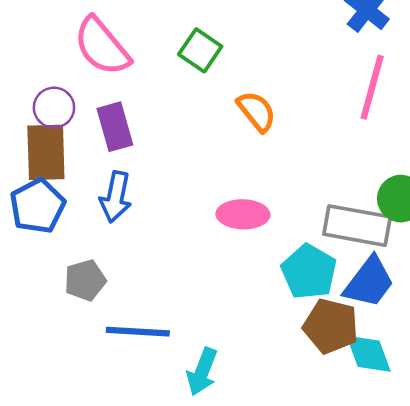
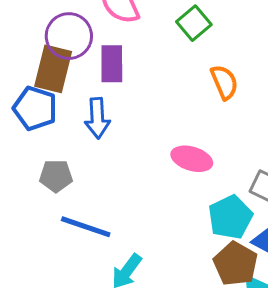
purple circle: (54, 108) -> (69, 36), size x1.4
blue arrow: (116, 197) -> (97, 118), turned -30
blue pentagon: (37, 206) -> (35, 108), turned 30

